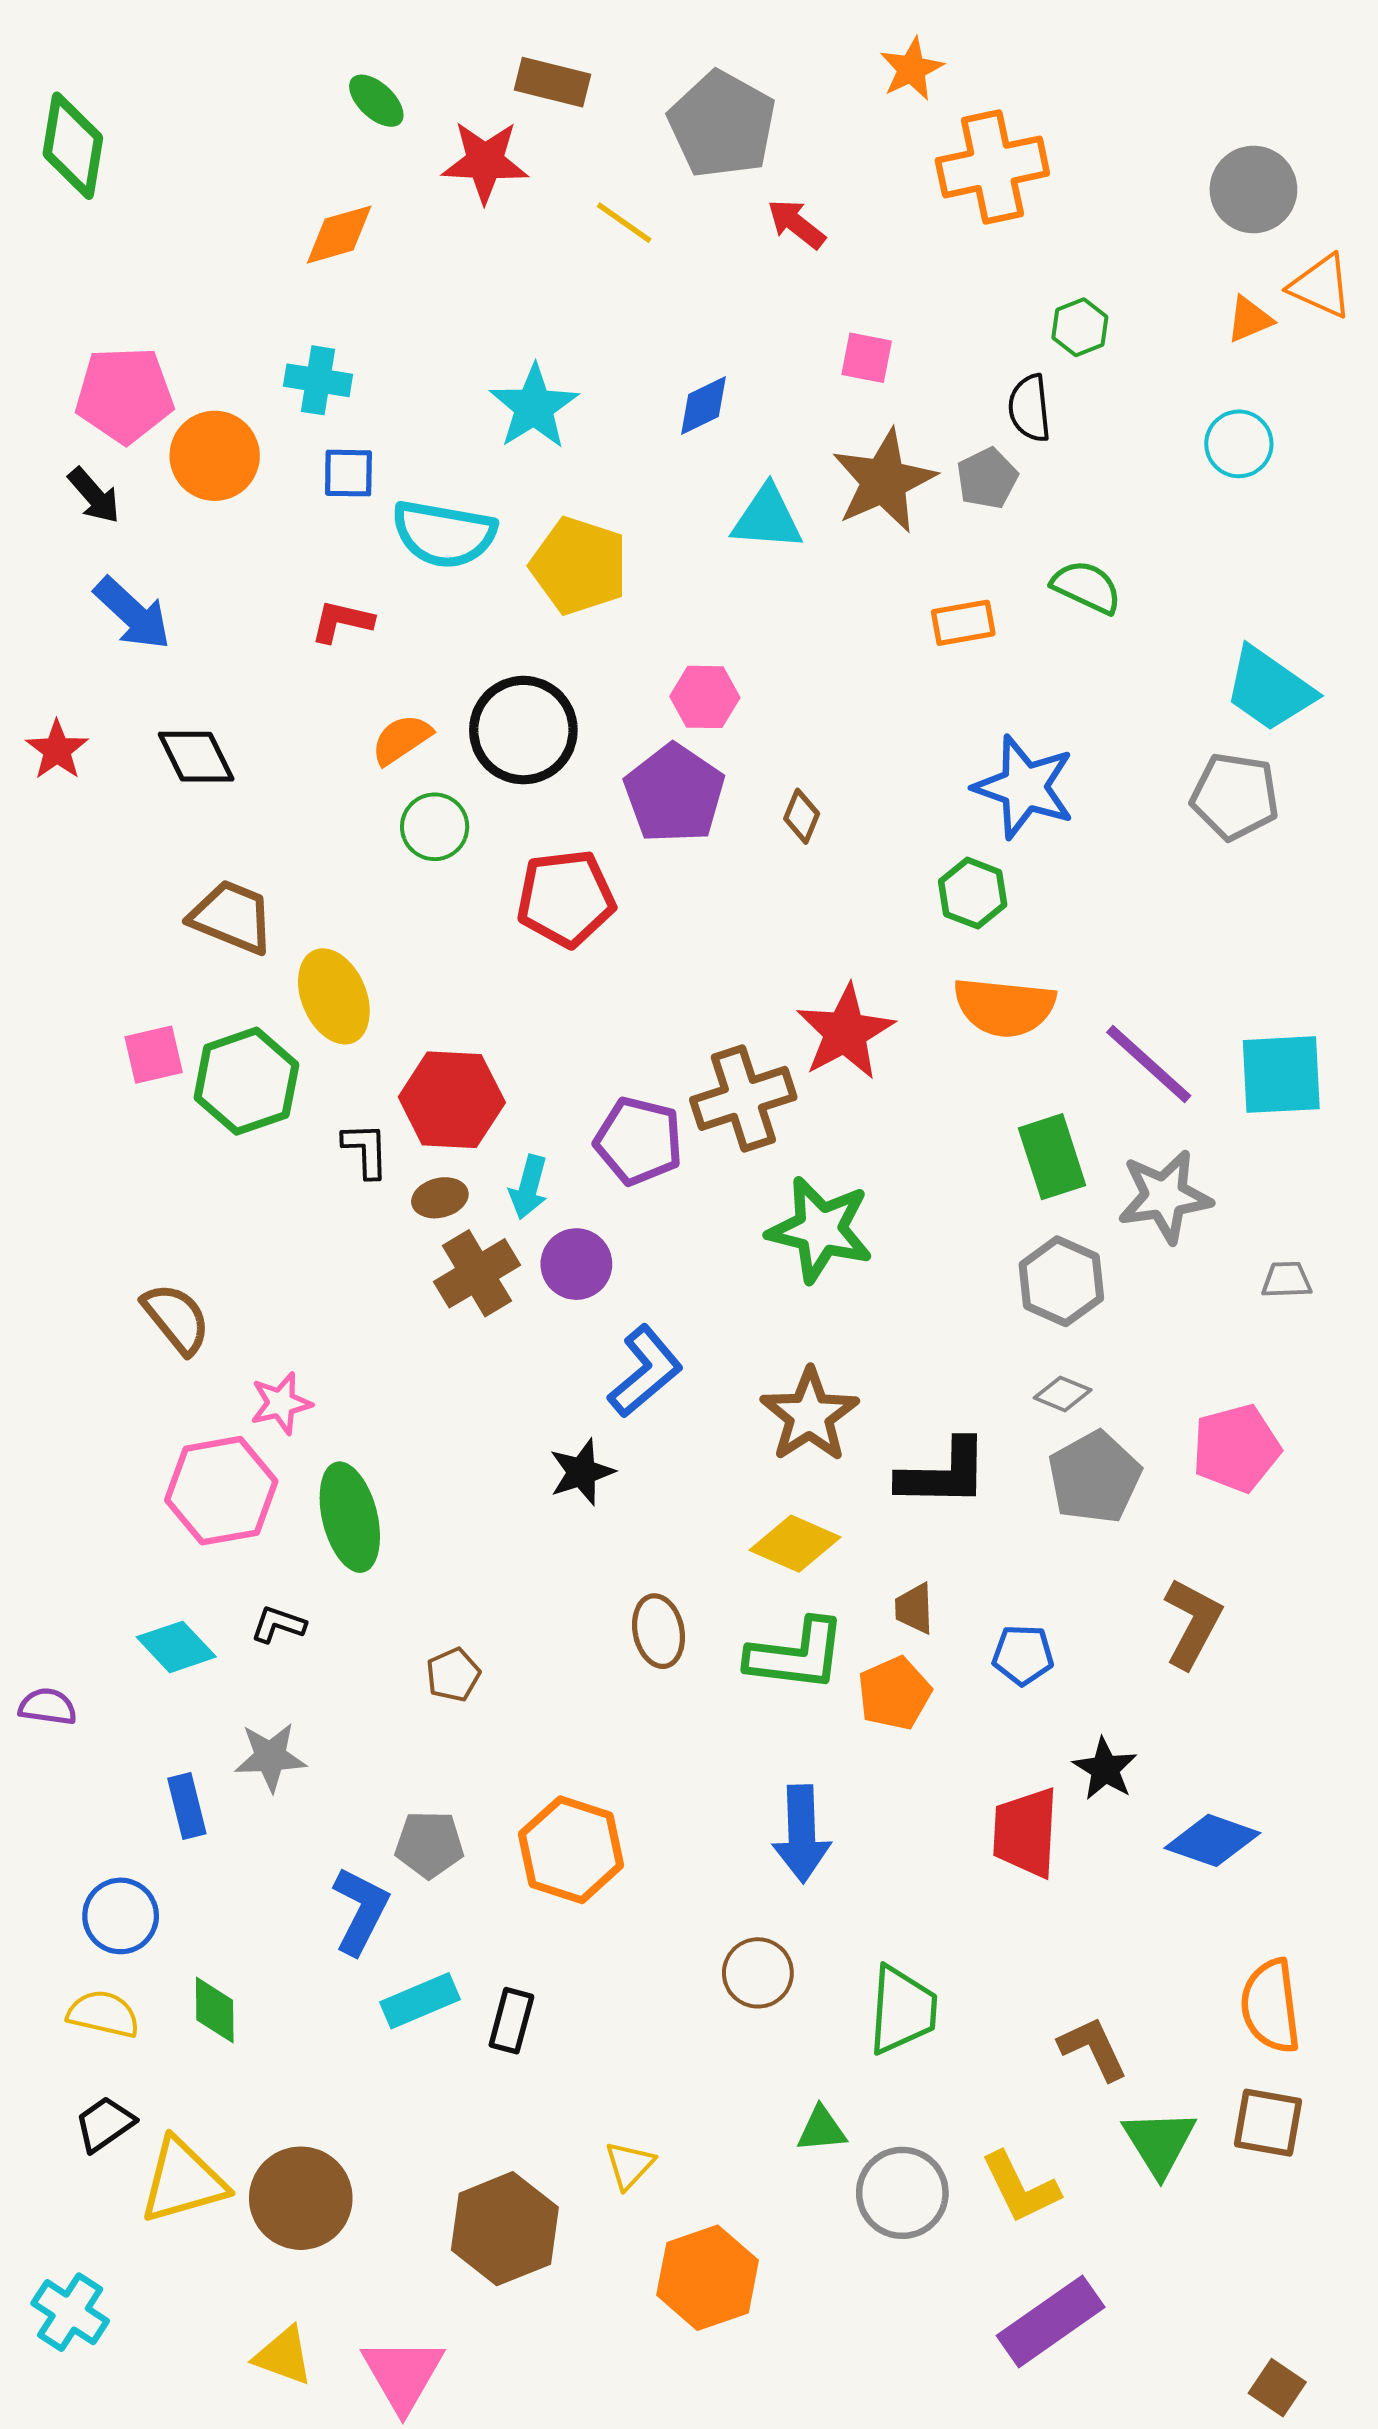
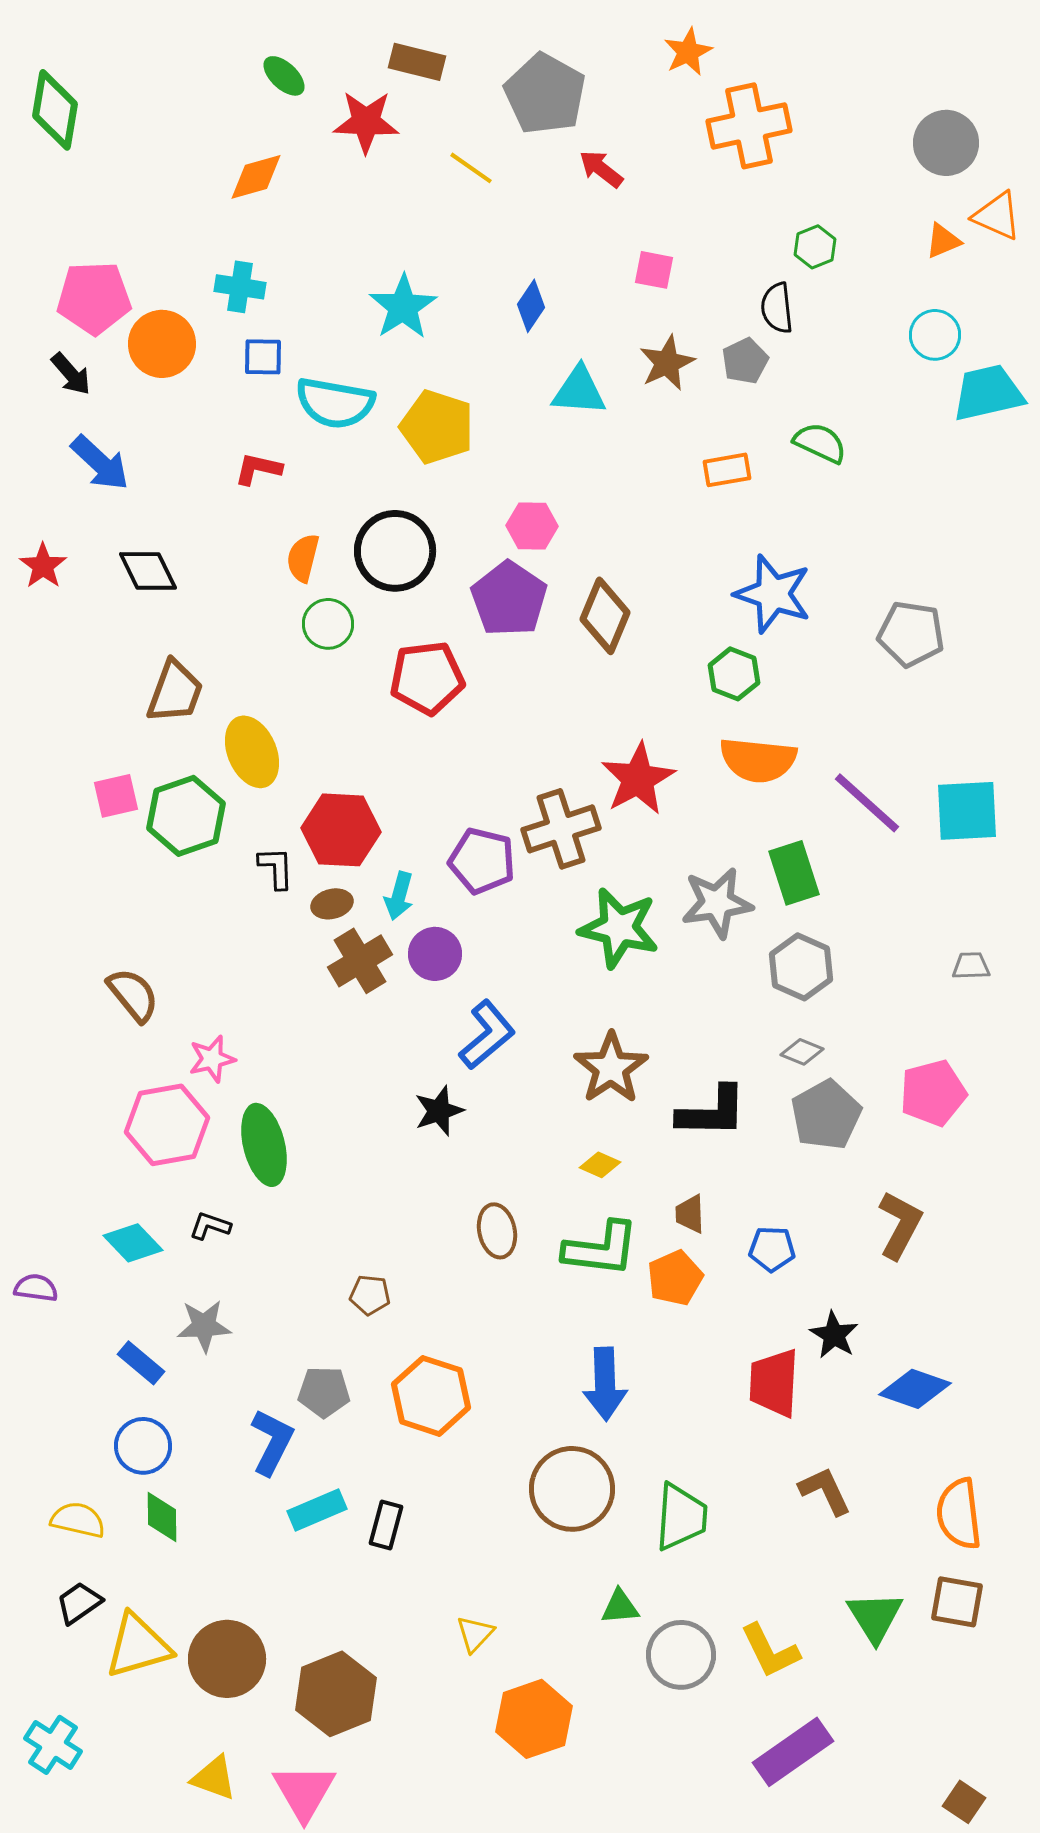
blue diamond: (704, 405) -> (531, 306), turned -30
brown star: (884, 481) -> (667, 363), size x0.7
cyan trapezoid: (1269, 689) -> (988, 393), moved, turned 132
orange semicircle: (401, 739) -> (303, 558), turned -42
gray pentagon: (1235, 796) -> (911, 634), moved
brown diamond: (802, 816) -> (605, 616), size x1.8
brown trapezoid: (232, 917) -> (175, 692), turned 88
gray star: (1165, 1196) -> (717, 903), moved
yellow diamond: (795, 1544) -> (600, 1165), size x0.6
brown pentagon: (453, 1675) -> (370, 1295), moved, turned 30
blue rectangle: (187, 1806) -> (141, 1363), turned -36
blue circle: (121, 1916) -> (143, 1446), moved
brown circle: (758, 1973) -> (572, 1489), size x1.6
brown L-shape: (1093, 2048) -> (825, 1491), moved
brown hexagon: (505, 2229) -> (336, 1694), moved

